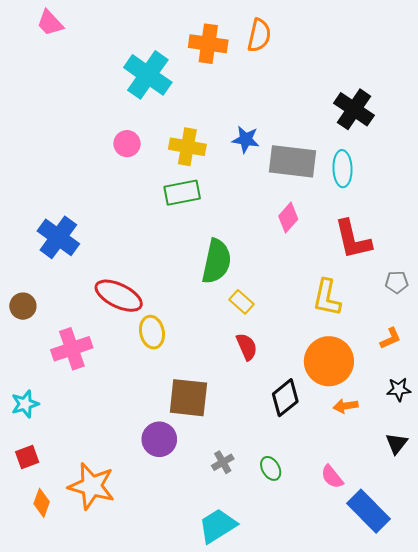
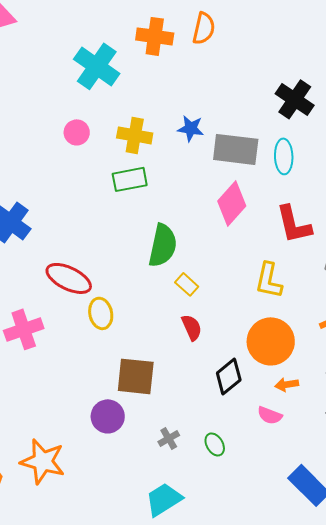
pink diamond: (288, 218) -> (232, 203), size x1.5
pink semicircle: (332, 477) -> (270, 415), moved, turned -30

